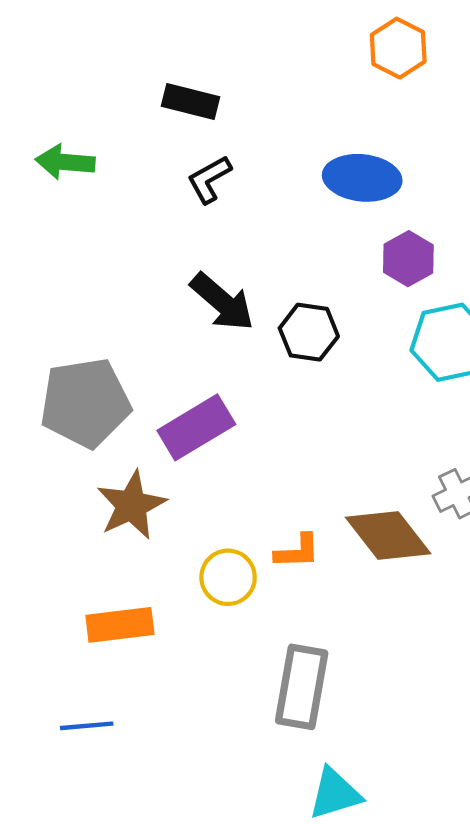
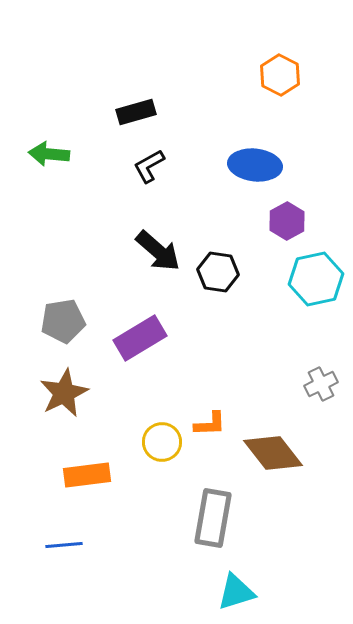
black rectangle: (191, 101) -> (136, 112), turned -30
gray pentagon: (85, 403) -> (63, 321), size x0.7
brown star: (131, 505) -> (64, 393), moved
brown diamond: (388, 535) -> (273, 453), moved

